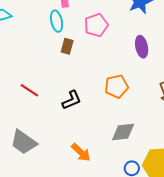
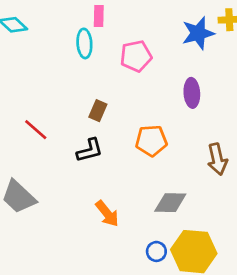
brown rectangle: (67, 46) -> (98, 111), moved
gray diamond: (123, 132) -> (170, 203), moved
orange arrow: (81, 152) -> (107, 214), moved

